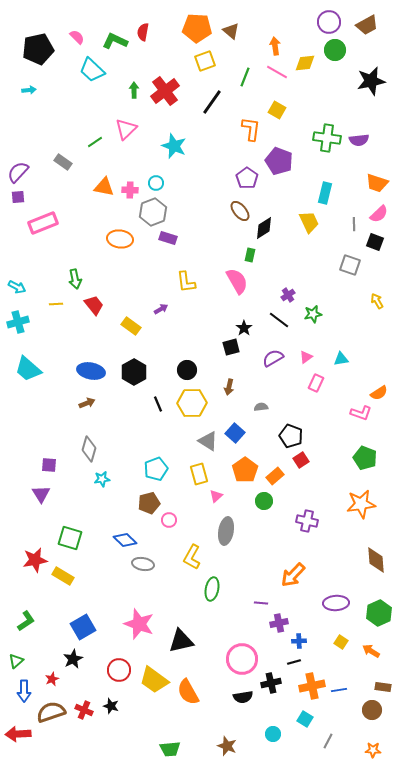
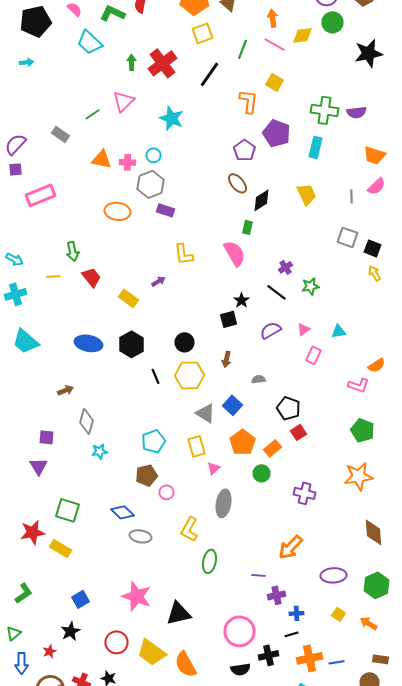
cyan rectangle: (325, 193) -> (316, 147), moved
black square: (375, 242) -> (372, 248), moved
brown arrow: (87, 403) -> (66, 390), moved
blue square: (83, 627) -> (80, 599), size x0.7

